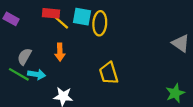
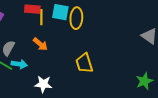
yellow line: (61, 22) -> (41, 17), turned 49
orange arrow: (60, 52) -> (40, 44), turned -49

